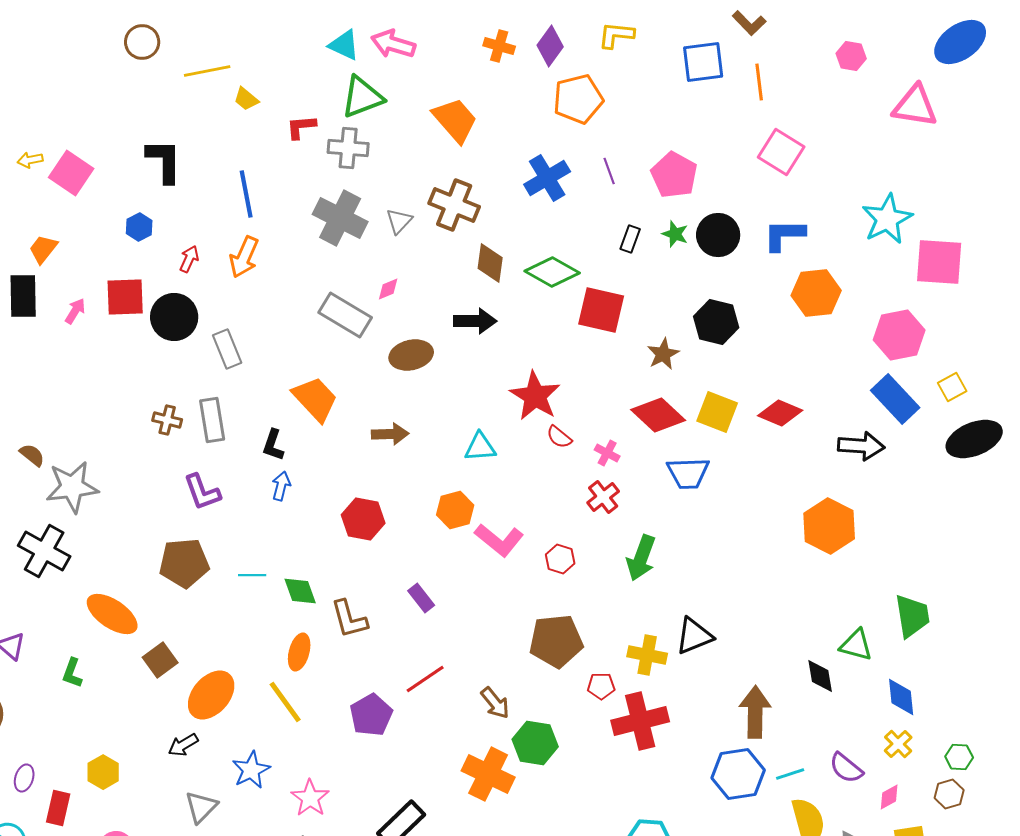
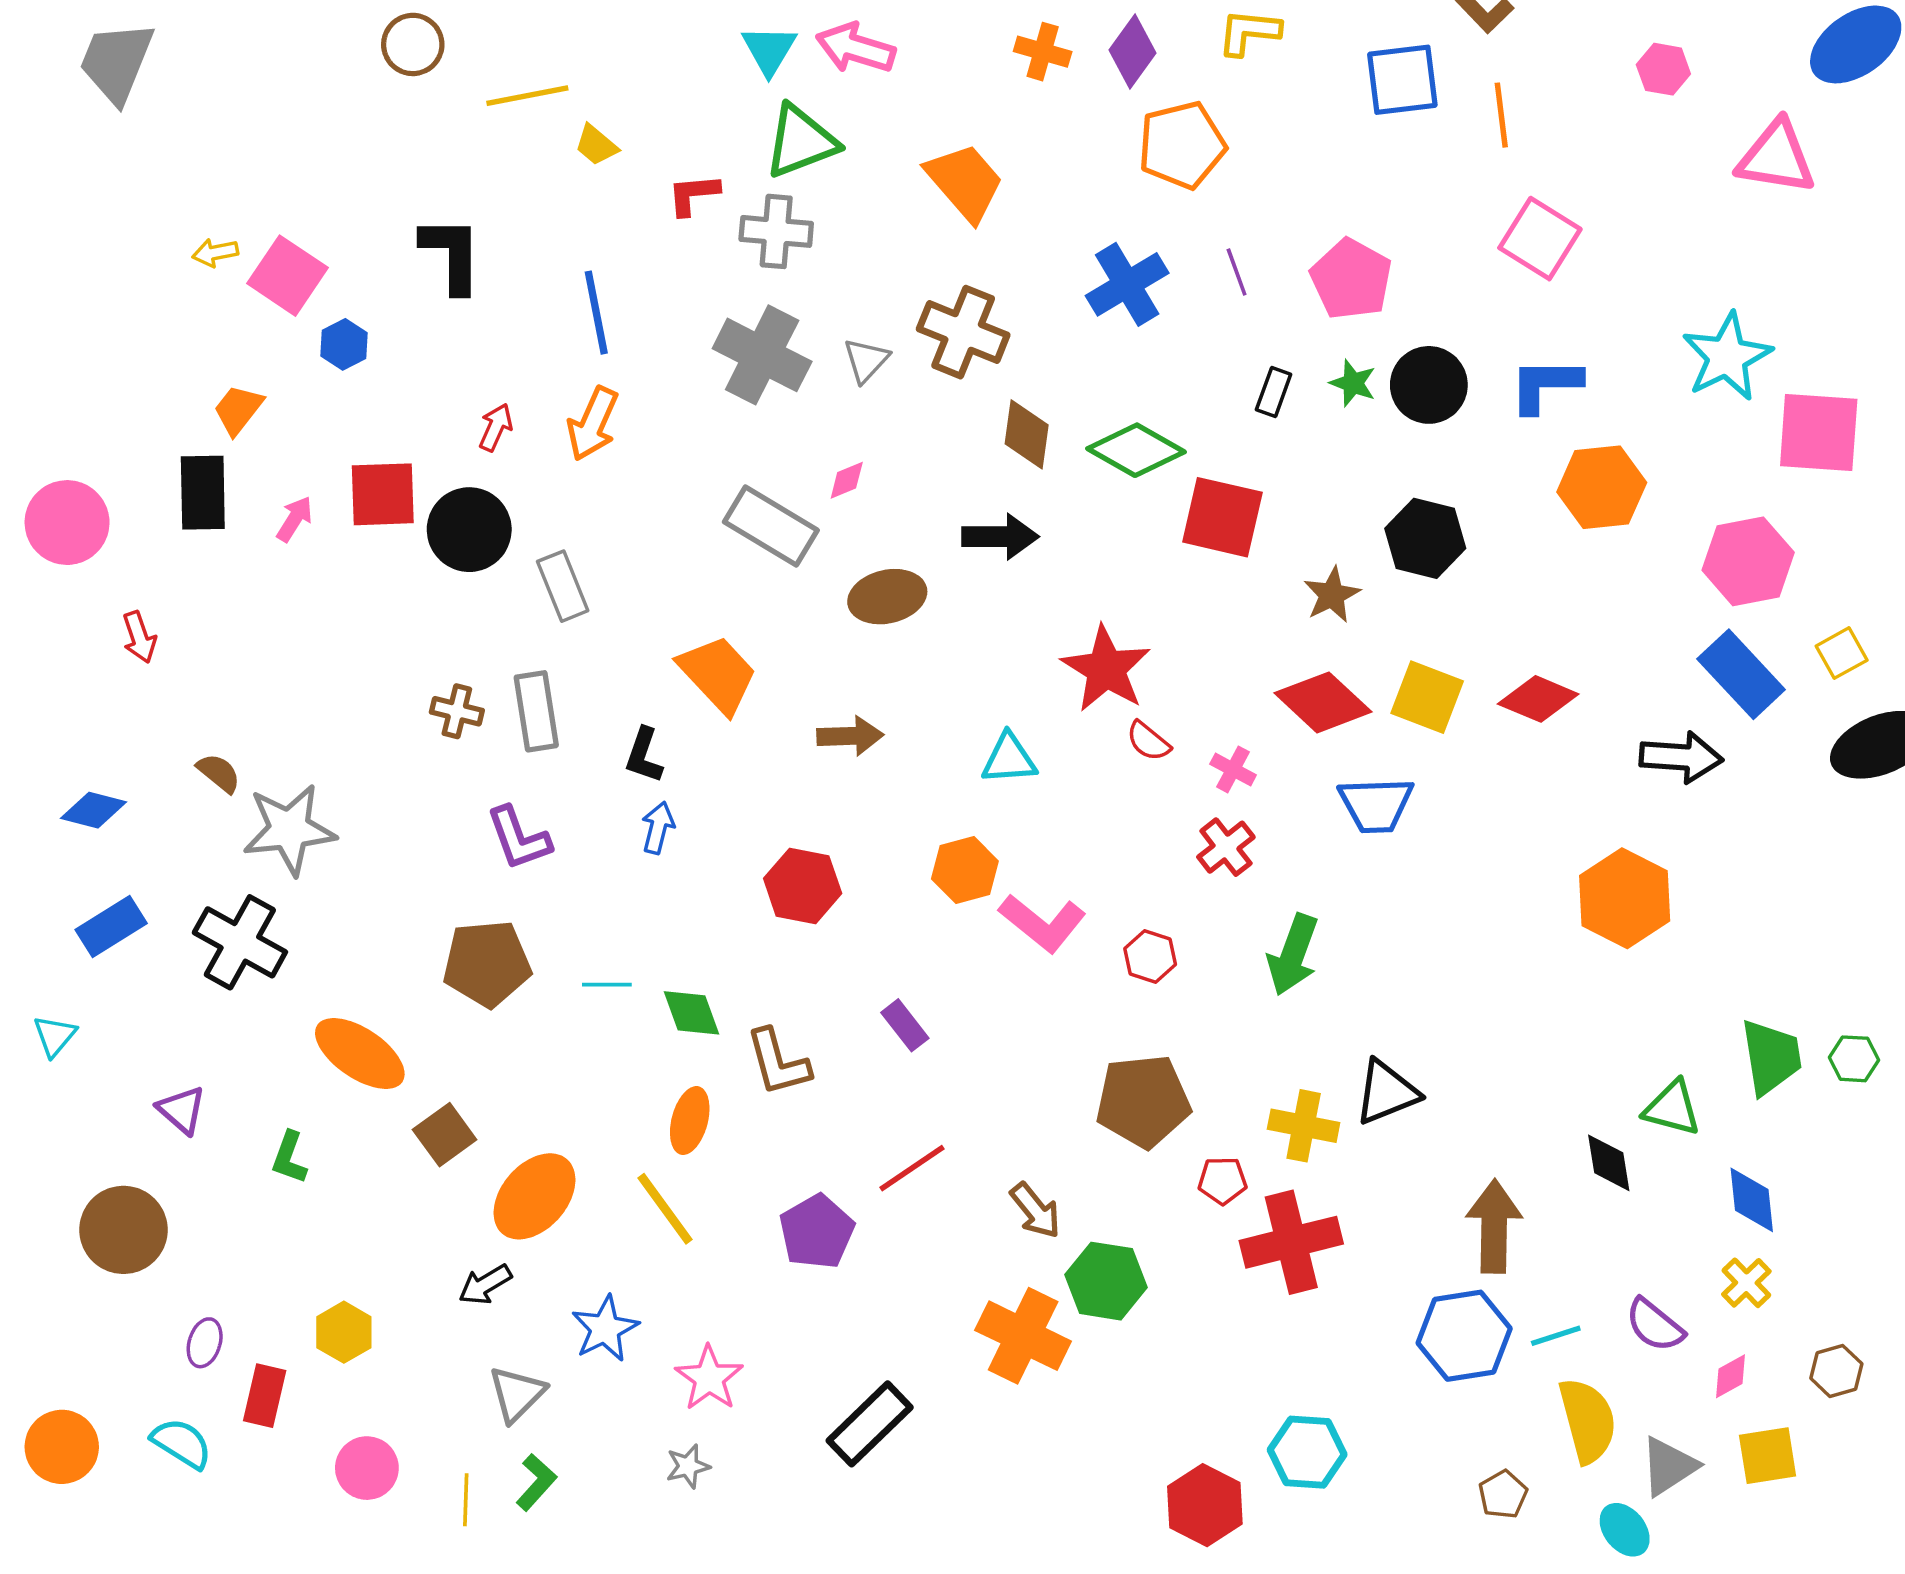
cyan triangle: (344, 45) -> (769, 50), turned 36
blue hexagon: (139, 227) -> (344, 344), moved
green hexagon: (959, 757) -> (1854, 1059), moved

